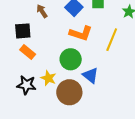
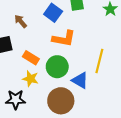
yellow line: (112, 40) -> (99, 61), moved
orange rectangle: (28, 52) -> (31, 58), moved
yellow star: (48, 78) -> (31, 79), moved

